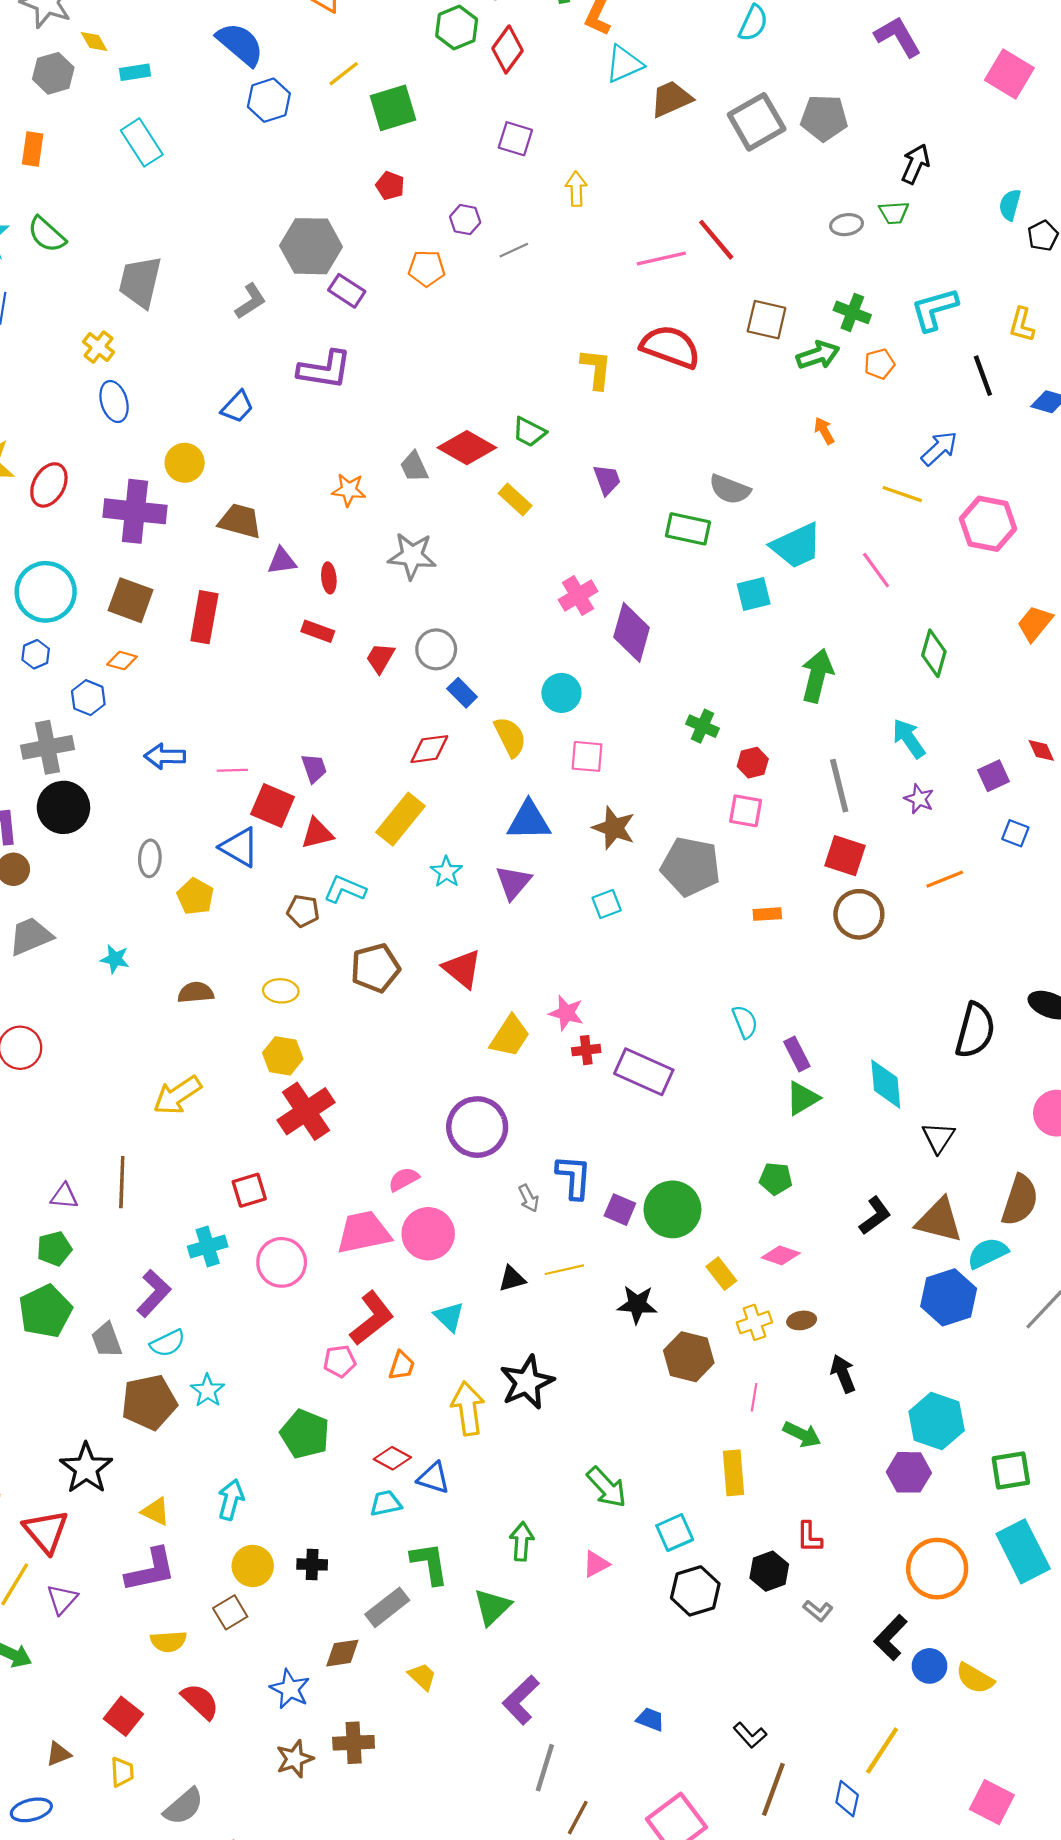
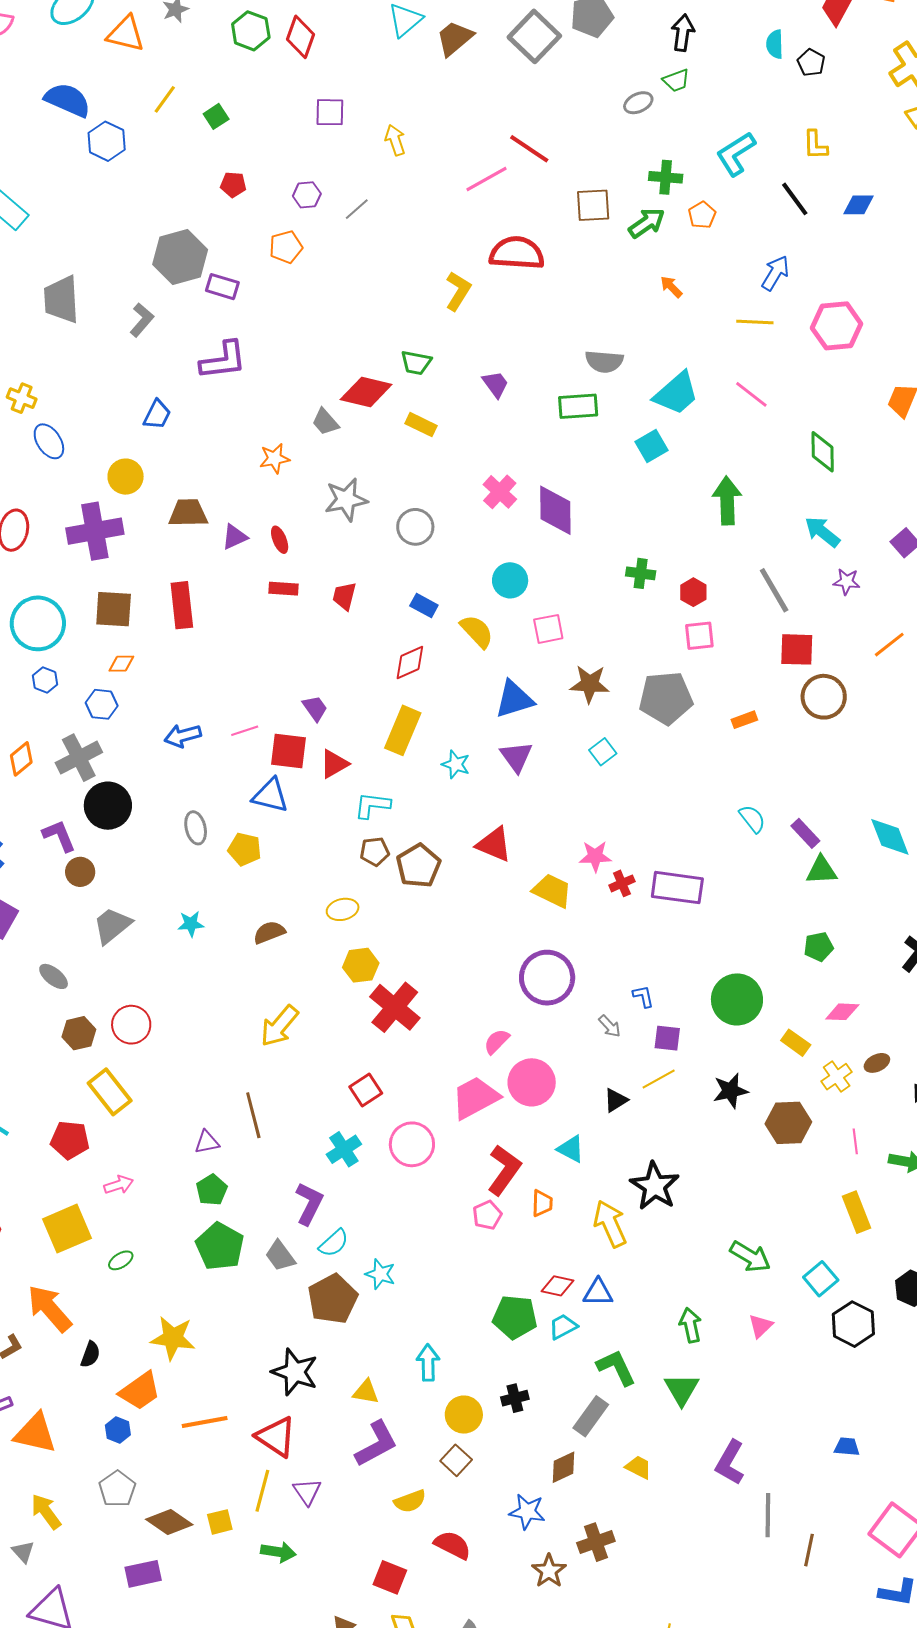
green square: (393, 108) -> (216, 116), size x0.6
gray trapezoid: (140, 282) -> (61, 300), moved
yellow L-shape: (596, 369) -> (458, 291), turned 42
gray circle: (436, 649) -> (415, 527), moved
brown pentagon: (303, 911) -> (375, 852), moved
yellow trapezoid: (510, 1036) -> (552, 891), turned -81
green triangle: (802, 1098) -> (821, 870), turned 44
blue L-shape: (574, 1177) -> (643, 996), size x0.6
purple square: (620, 1210) -> (667, 1038), moved
green pentagon: (305, 1434) -> (515, 1317), moved

